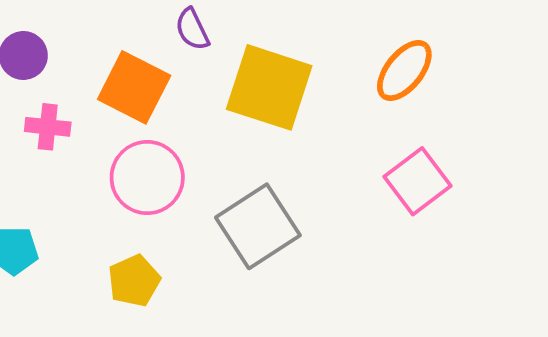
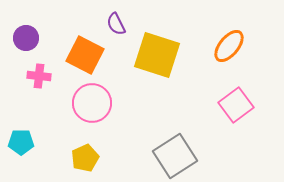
gray square: (258, 226) -> (175, 156), moved

